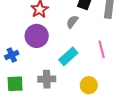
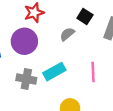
gray cross: (47, 79) -> (26, 79), moved

